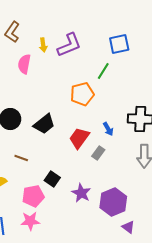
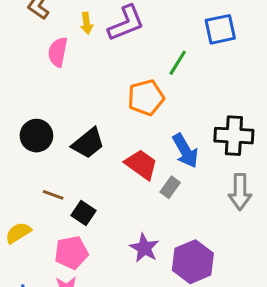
blue square: (119, 44) -> (220, 29), moved
blue arrow: (108, 129) -> (185, 151), size x1.6
red trapezoid: (79, 138) -> (141, 164), turned 90
black square: (52, 179) -> (84, 213), moved

